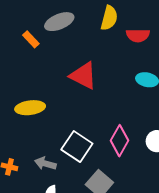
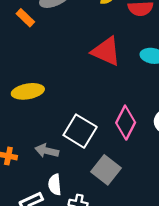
red triangle: (83, 76) -> (106, 51), moved

